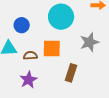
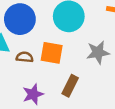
blue circle: (22, 25) -> (20, 19), size x1.6
purple star: (28, 80) -> (33, 94), moved

